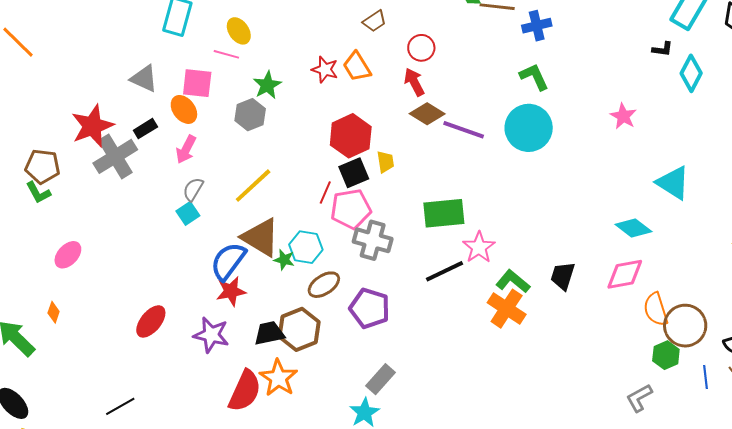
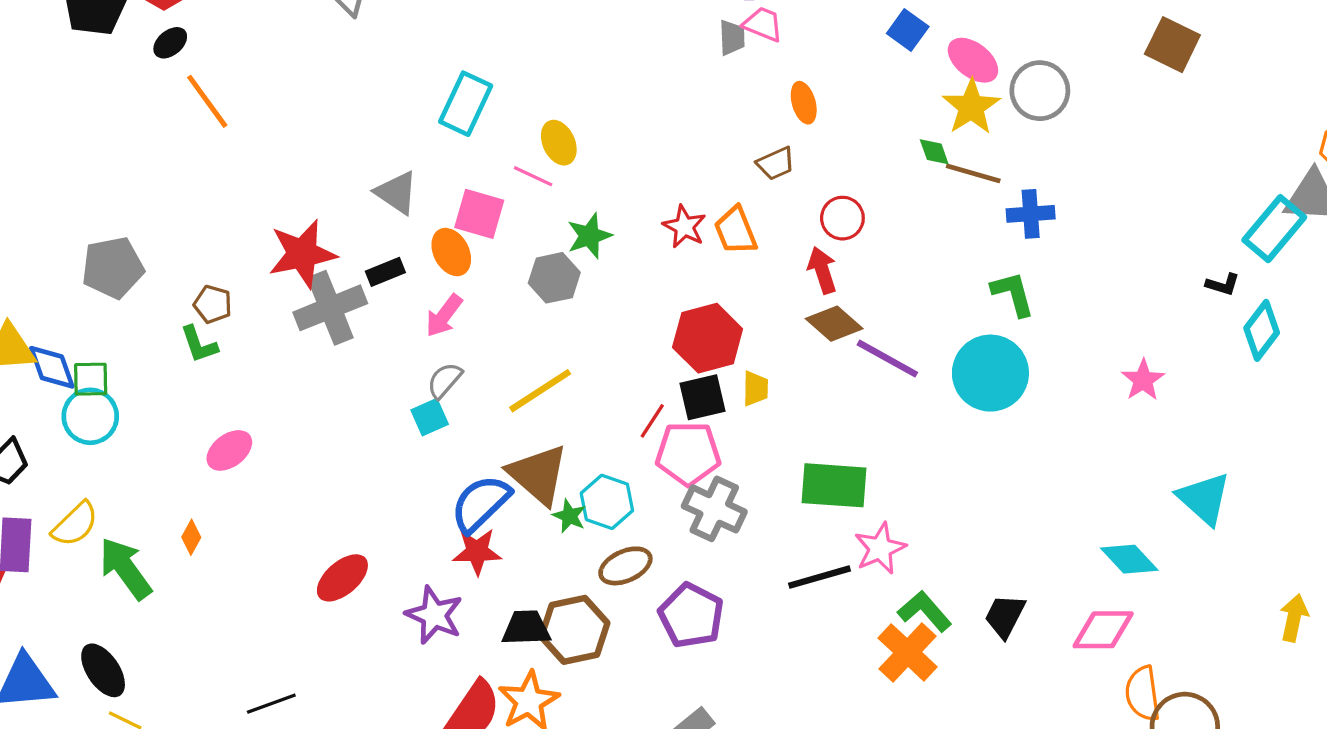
brown pentagon: (42, 166) -> (213, 304), size x0.7

